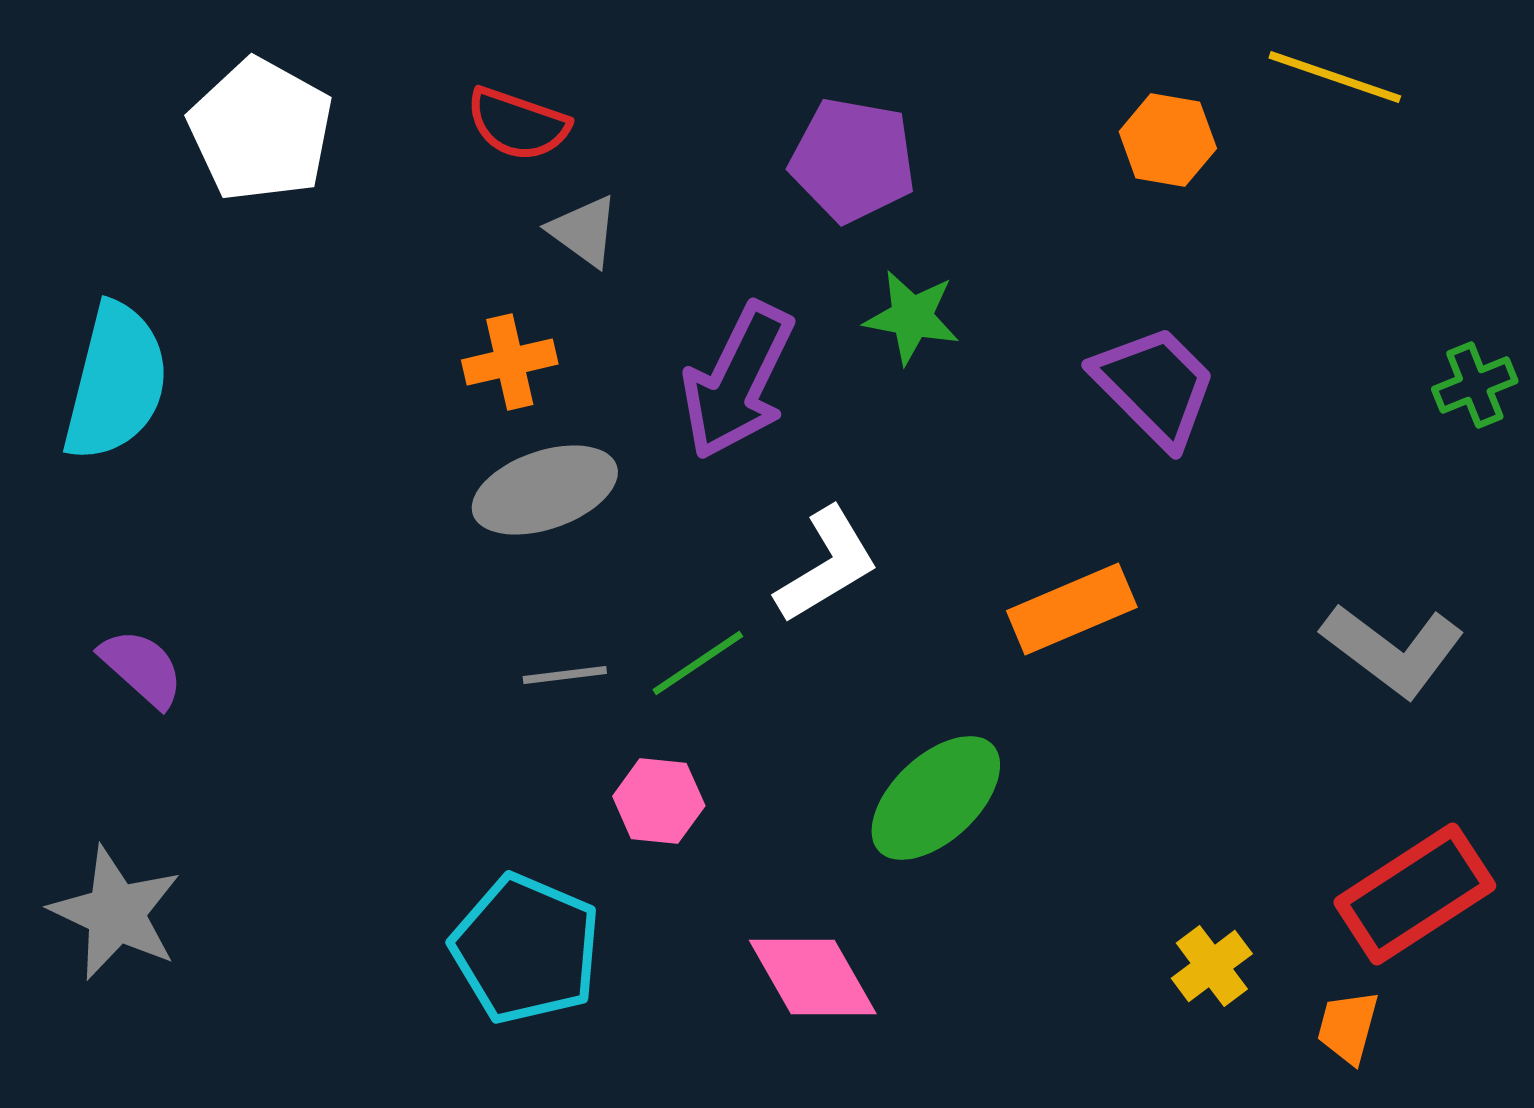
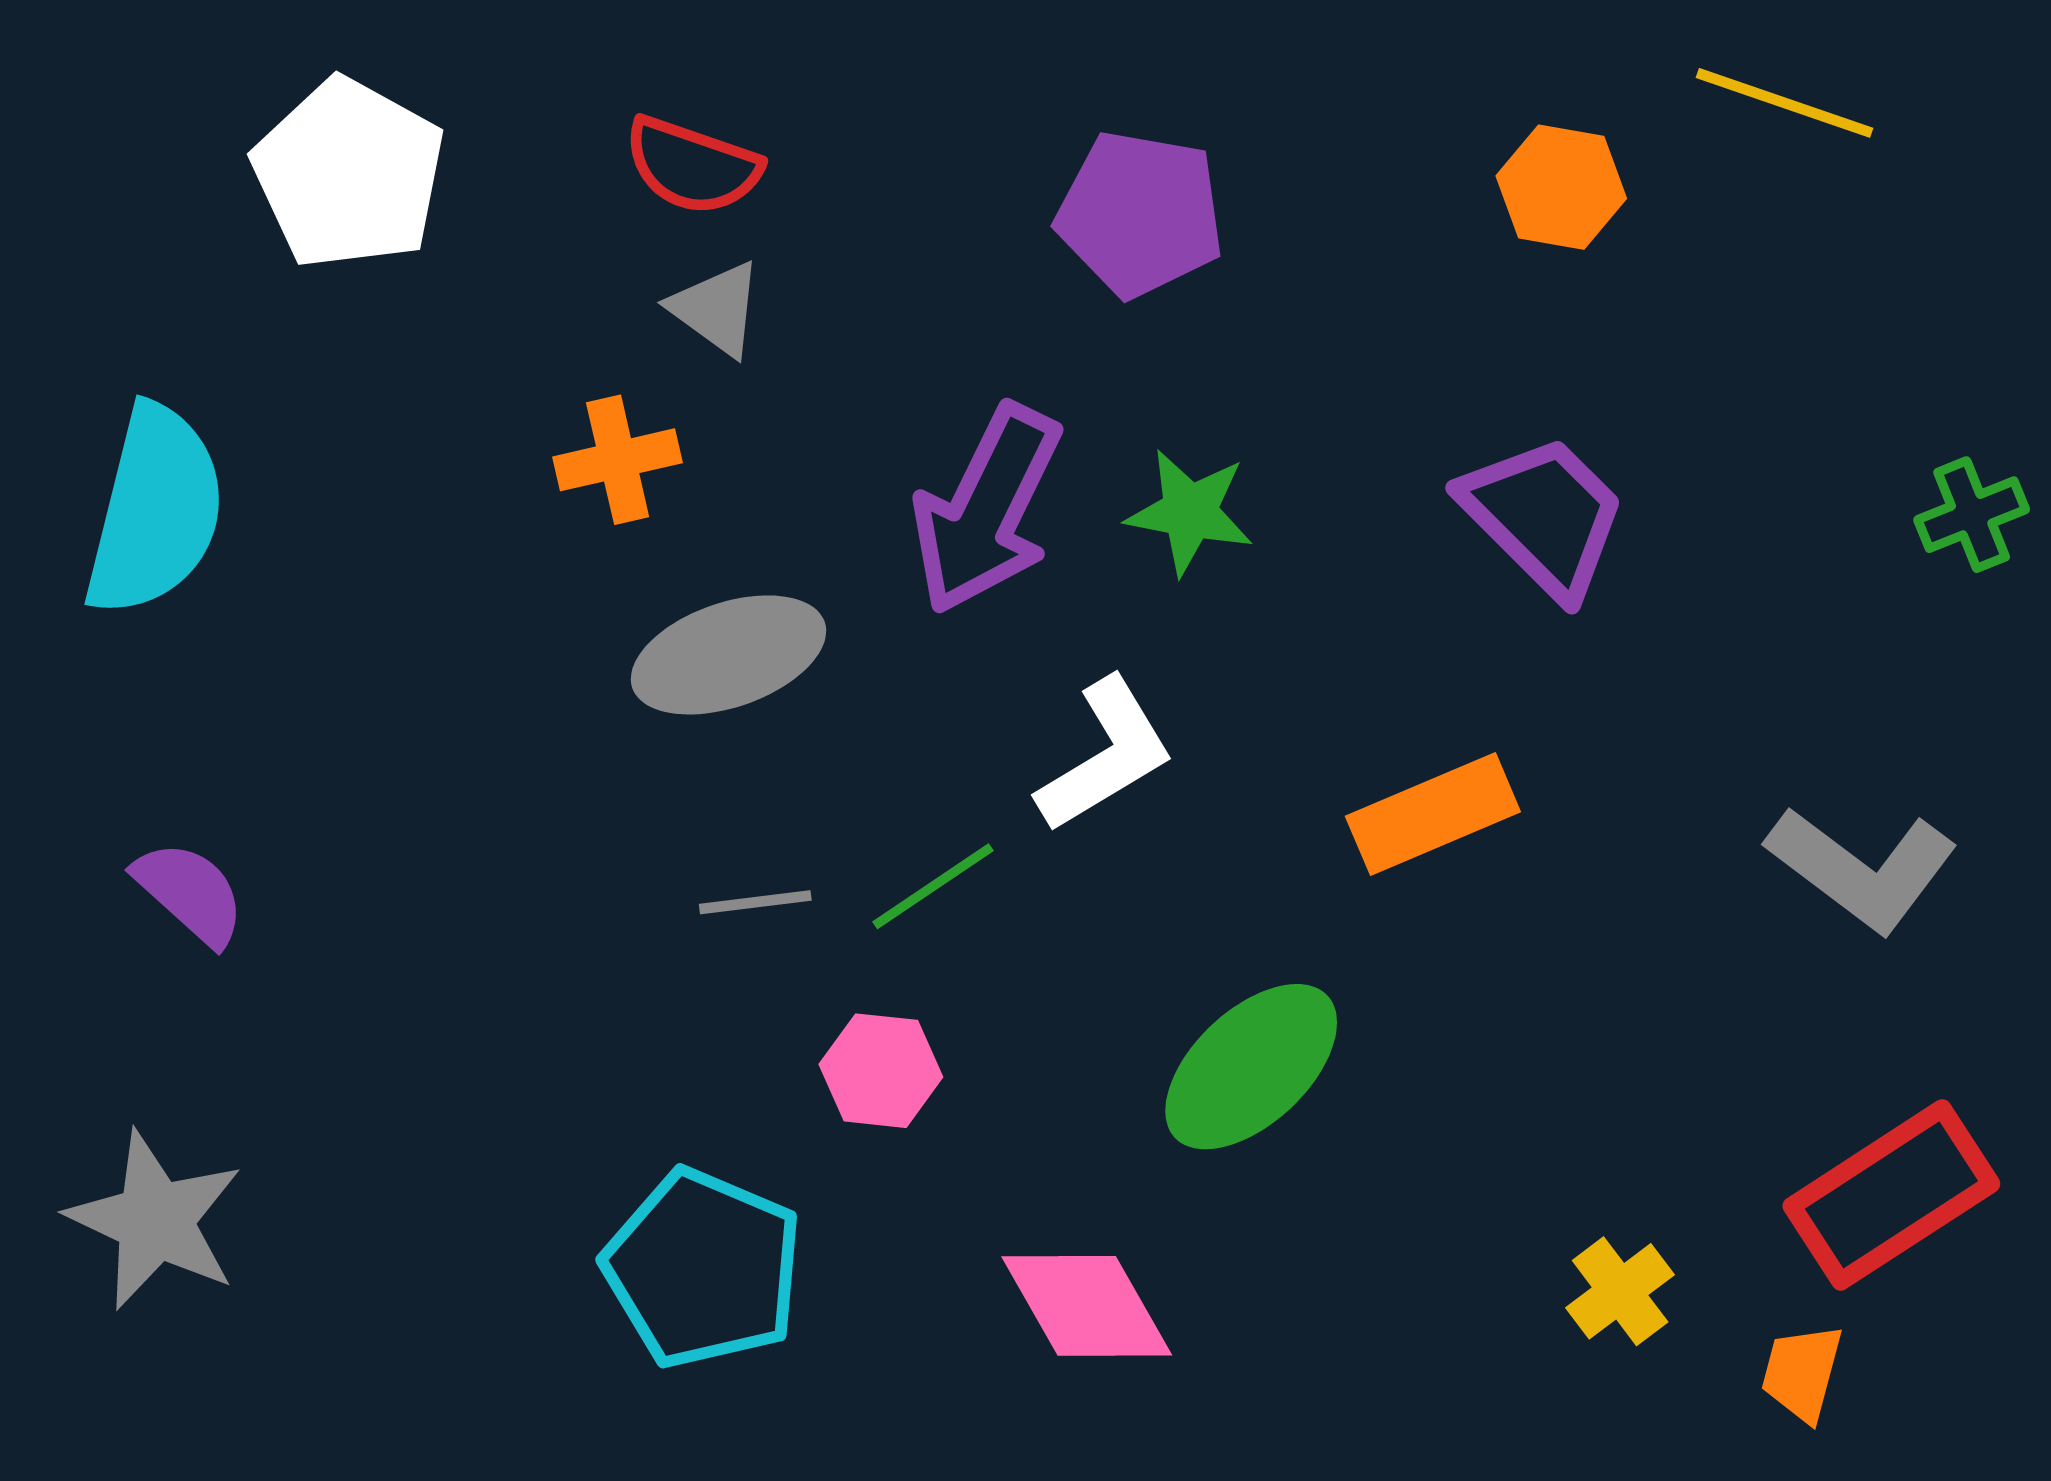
gray triangle: (584, 231) -> (716, 309), moved
green star: (912, 317) -> (1190, 512), moved
orange cross: (510, 362) -> (618, 460), moved

